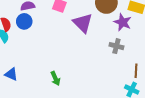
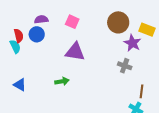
purple triangle: (83, 23) -> (75, 52), moved, turned -40
green arrow: (55, 78) -> (62, 81), moved, turned -80

